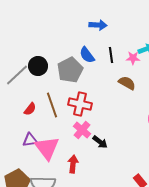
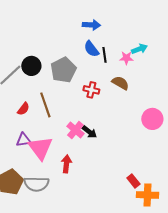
blue semicircle: (87, 55) -> (91, 49), moved
red cross: (80, 104) -> (91, 90), moved, size x0.7
black arrow: (100, 142) -> (89, 132), moved

